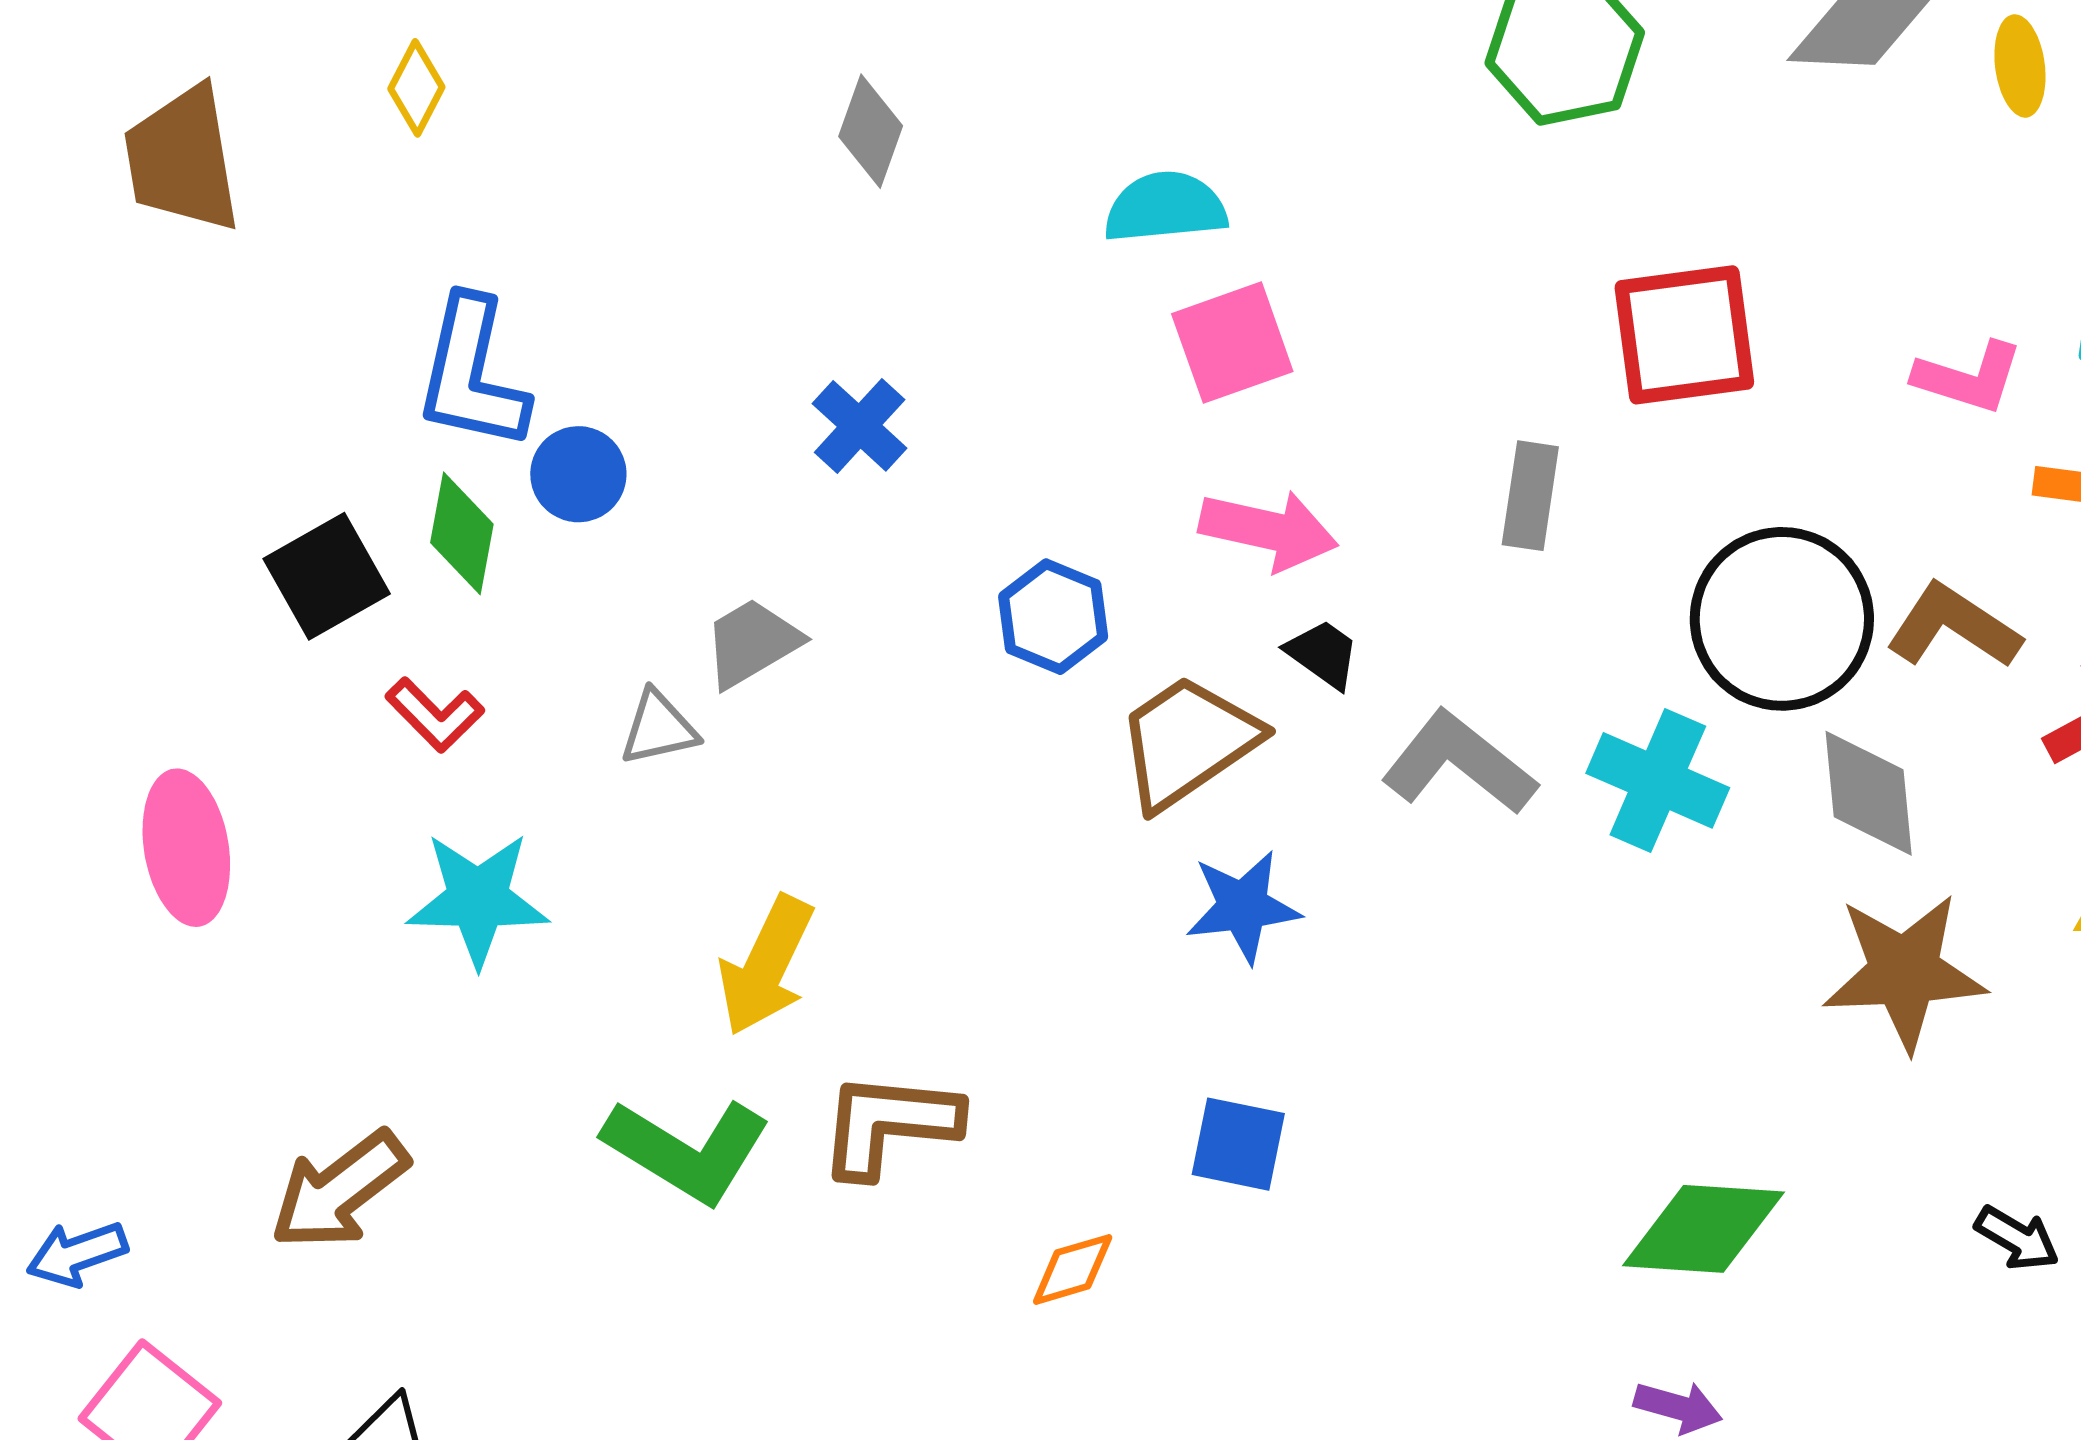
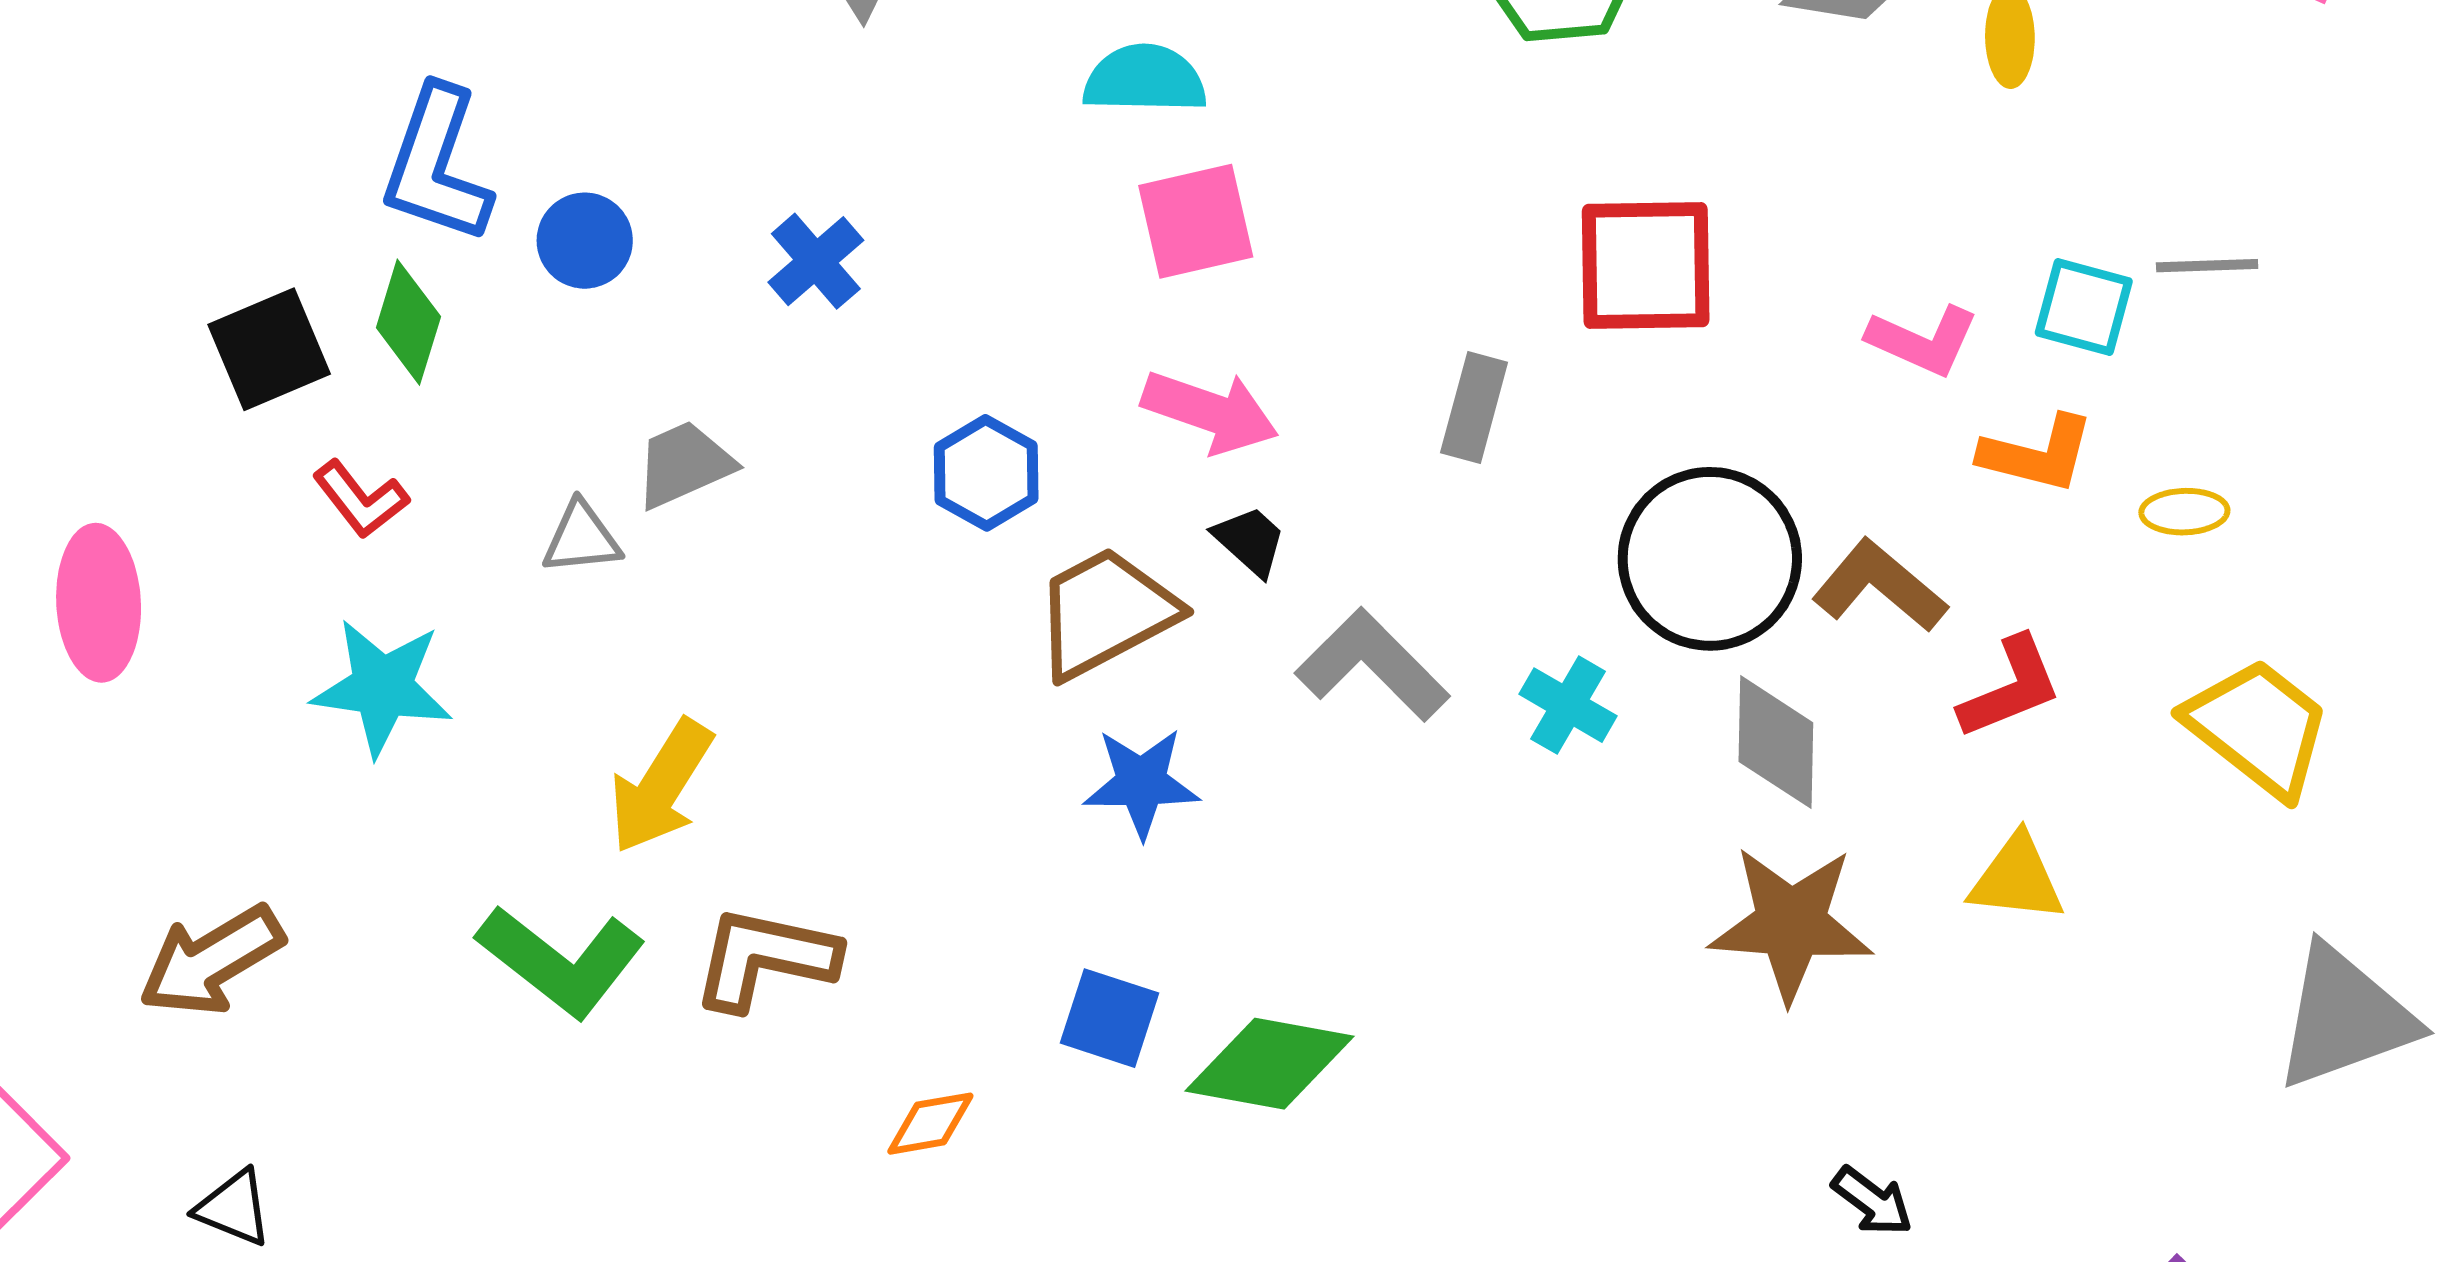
blue circle: (578, 474) -> (585, 241), moved
cyan cross: (1658, 780) -> (1568, 705), size x0.7
green diamond: (1703, 1229) -> (1270, 1064), moved

